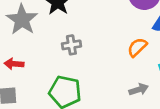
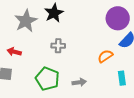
gray arrow: (139, 89) -> (79, 82), moved

